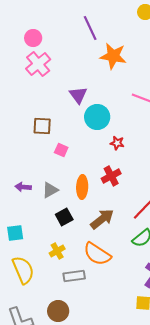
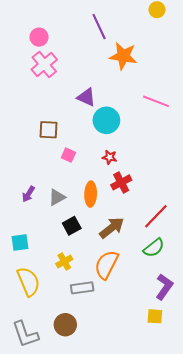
purple triangle: (78, 95) -> (86, 97), turned -30
red star: (117, 143) -> (110, 157), moved
purple arrow: (23, 187) -> (28, 194), turned -63
orange semicircle: (97, 254) -> (106, 265), turned 84

